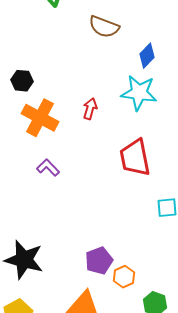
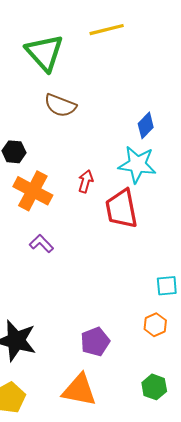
brown semicircle: (104, 27) -> (60, 105), moved
red trapezoid: (135, 158) -> (121, 209), moved
orange hexagon: (124, 277) -> (155, 325), moved

